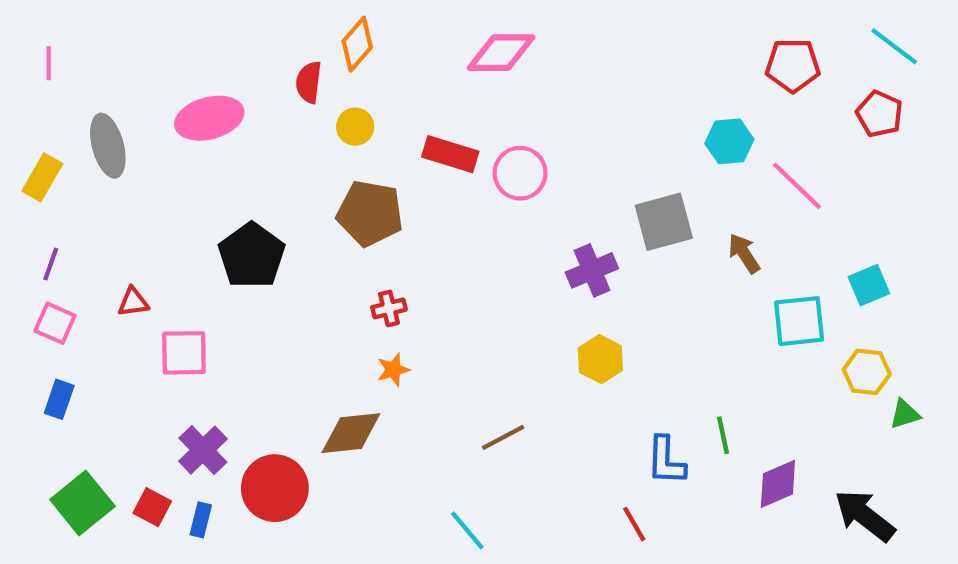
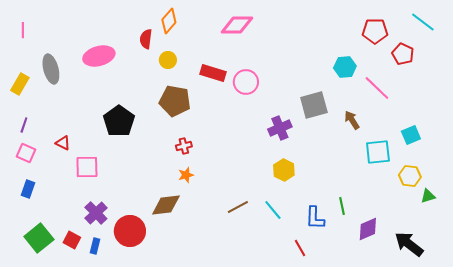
red pentagon: (879, 114) -> (403, 54), moved
red triangle: (133, 302) -> (63, 143), turned 35
cyan line: (467, 530) -> (273, 210), moved

